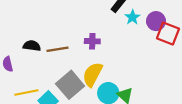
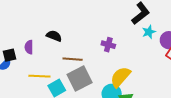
brown line: (58, 49) -> (73, 59), moved
yellow semicircle: (92, 74) -> (120, 77), moved

